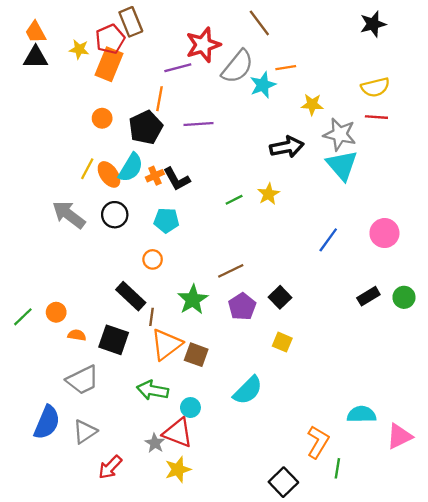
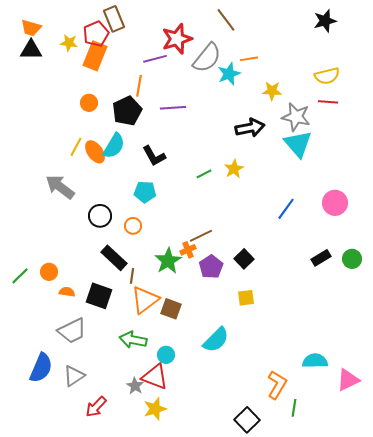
orange trapezoid: (36, 32) -> (31, 28), turned -45
orange cross: (155, 176) -> (188, 250), moved
black circle: (115, 215) -> (100, 216), moved
yellow square: (282, 342) -> (246, 298), turned -30

